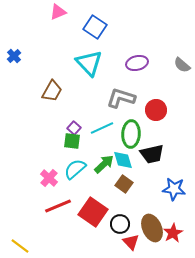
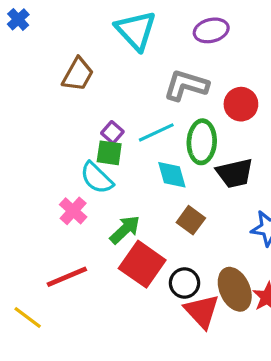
cyan diamond: (123, 160) -> (172, 175), moved
green arrow: (104, 164) -> (125, 230), moved
cyan semicircle: (75, 169) -> (97, 178), moved, turned -95
red line: (58, 206) -> (67, 277), moved
red triangle: (131, 242) -> (202, 311), size x1.4

